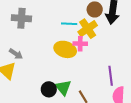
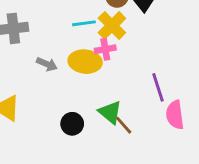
gray arrow: (16, 54) -> (47, 64), moved
green triangle: (63, 88) -> (110, 112), moved

